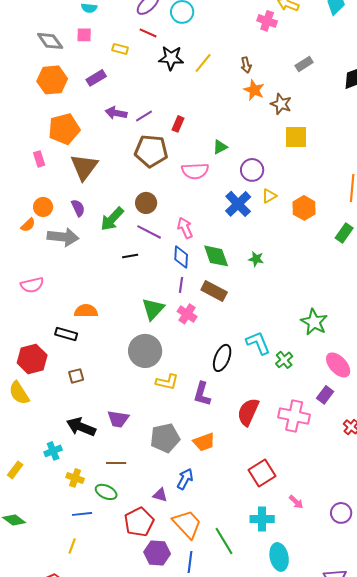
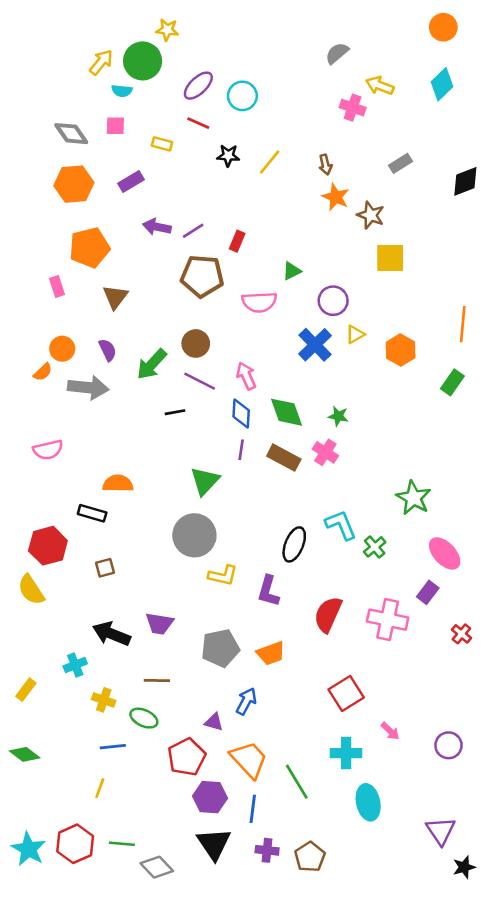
black star: (171, 58) -> (228, 156), size x0.7
brown triangle: (84, 167) -> (115, 297), size x0.7
pink cross: (187, 314) -> (325, 452), moved

